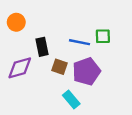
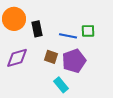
orange circle: (16, 22) -> (14, 19), size x1.5
black rectangle: (42, 47) -> (37, 29), moved

